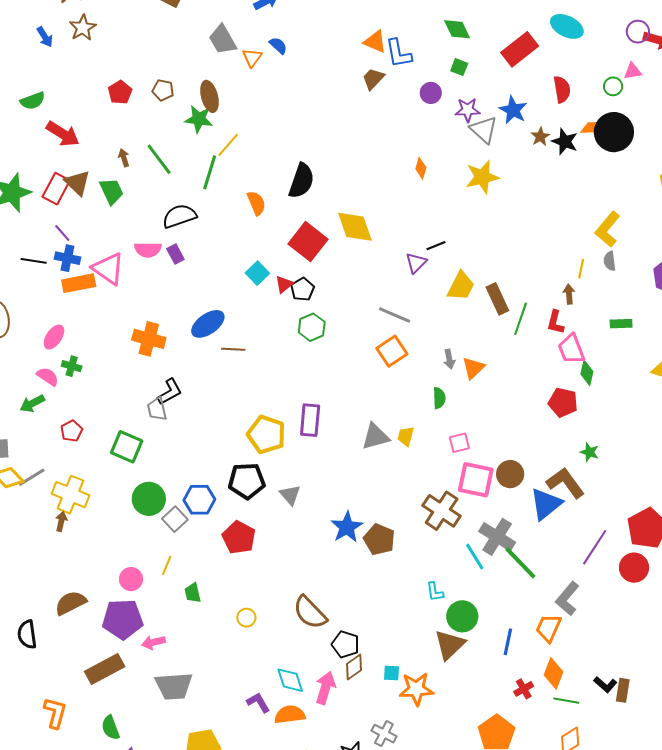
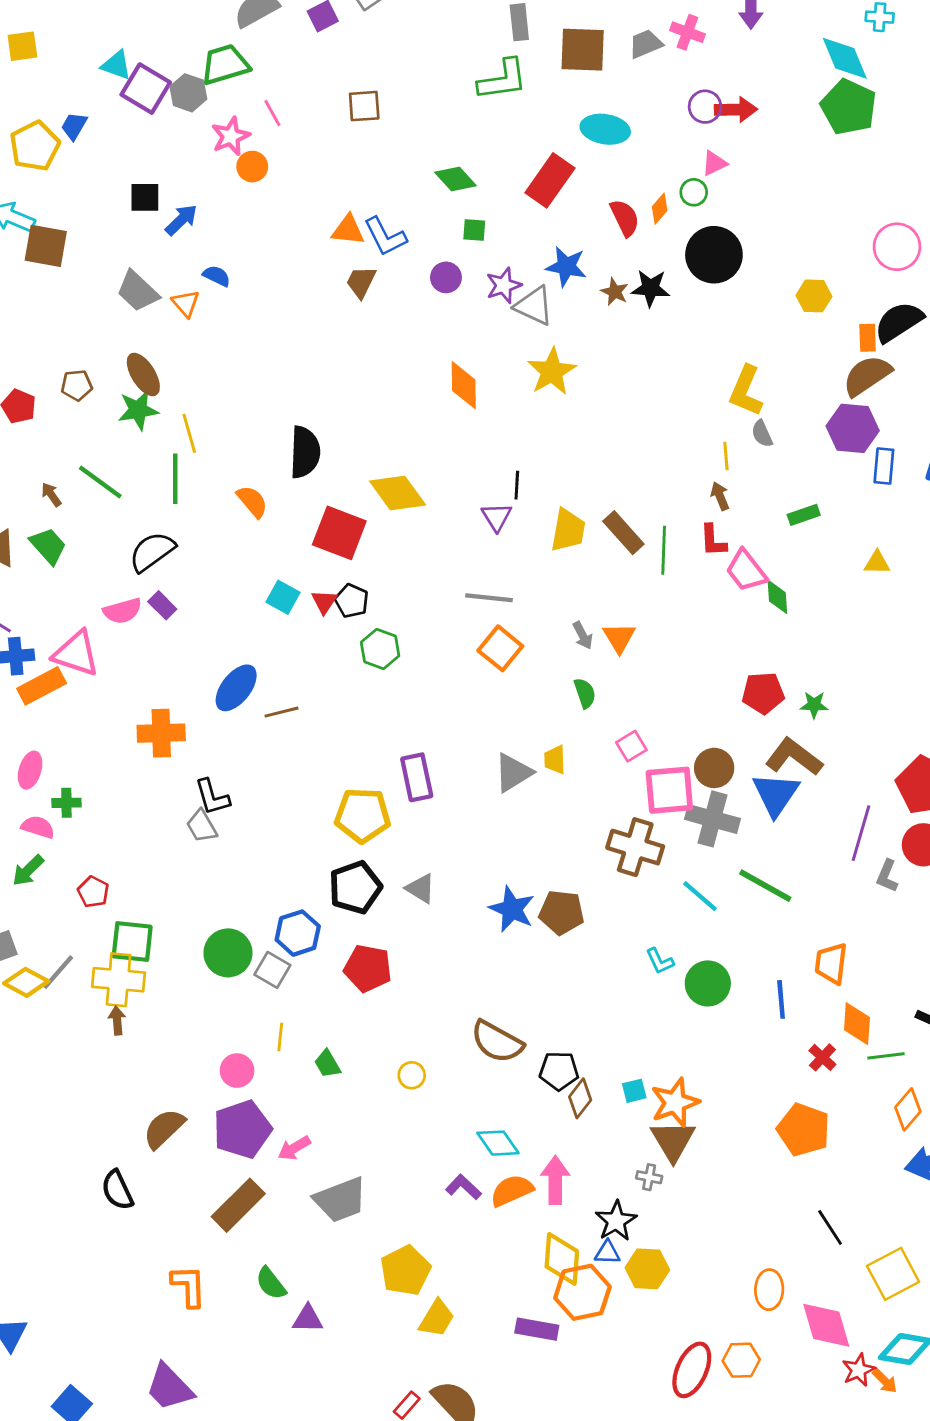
orange diamond: (590, 127) -> (660, 209), moved, turned -30
yellow line: (228, 145) -> (189, 433), turned -40
orange diamond: (421, 168) -> (464, 385), size x1.6
black line: (436, 246) -> (517, 485), turned -48
black L-shape: (170, 392) -> (212, 797), turned 120
red pentagon: (563, 402) -> (763, 693), moved
green square: (127, 447) -> (132, 942), moved
gray cross: (497, 537) -> (713, 819), moved
gray L-shape: (567, 599) -> (887, 876), moved, size x0.7
brown triangle: (450, 645) -> (673, 1141), moved
pink arrow: (325, 688) -> (555, 1180), moved
gray cross: (384, 734) -> (649, 1177), size x0.7

